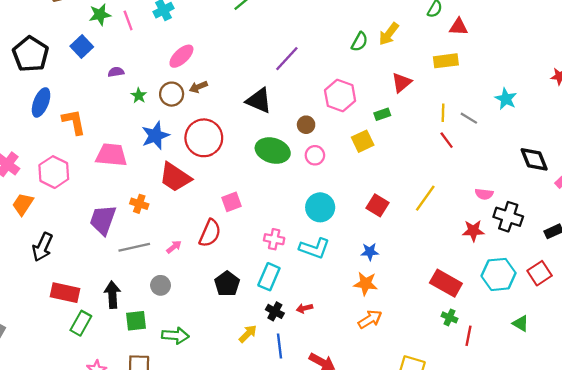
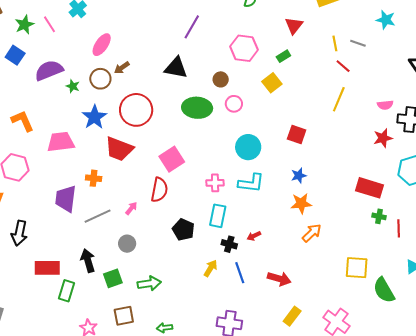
purple semicircle: (116, 72) -> (49, 70), size x2.0
yellow line: (425, 198) -> (339, 99), moved
pink square: (231, 202) -> (172, 159), size x1.4

